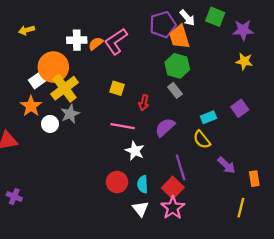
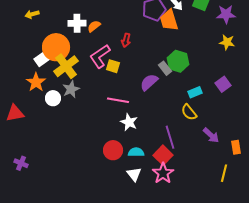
pink L-shape: (116, 41) -> (100, 56), moved
green hexagon: (177, 66) -> (178, 61), moved
red arrow: (144, 103) -> (126, 40), moved
purple semicircle: (165, 127) -> (149, 82), moved
cyan semicircle: (143, 184) -> (136, 152), turned 91

